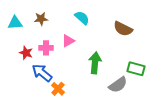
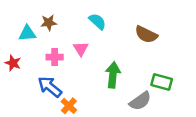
cyan triangle: (15, 23) -> (27, 33), moved
pink triangle: (68, 41) -> (81, 49), turned -32
red star: (26, 53) -> (13, 63), moved

